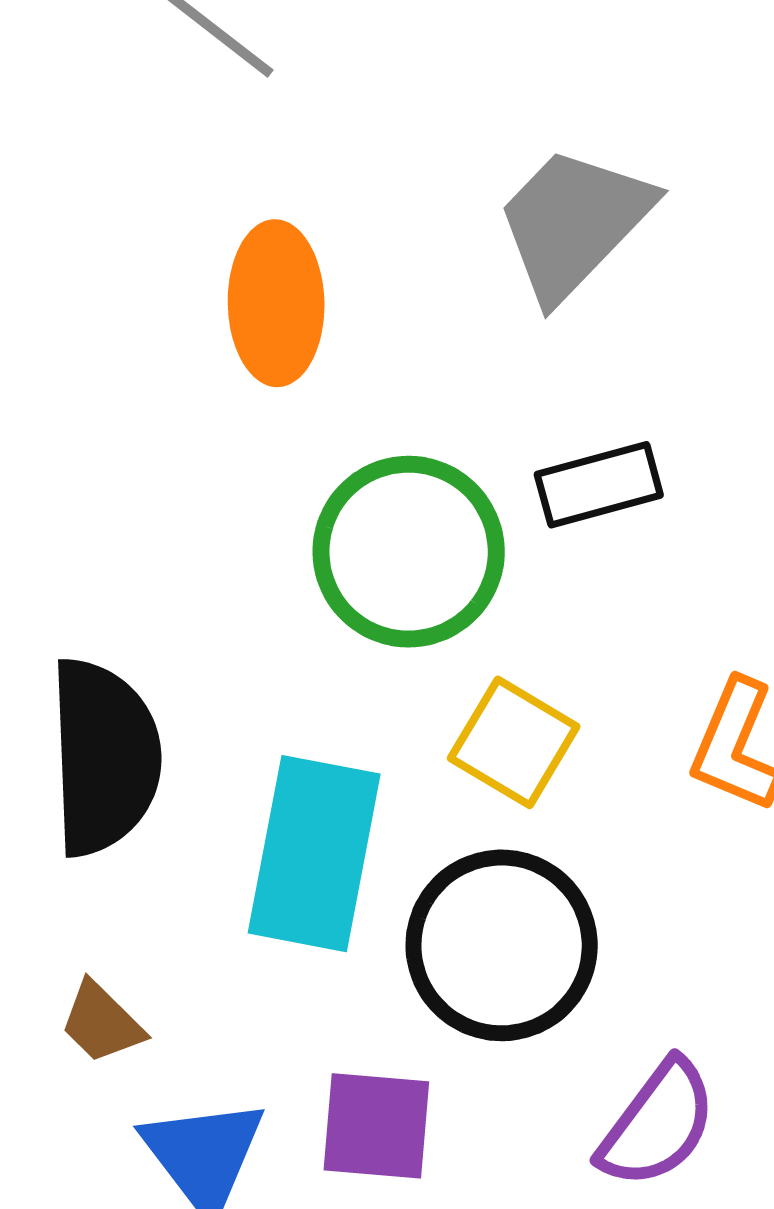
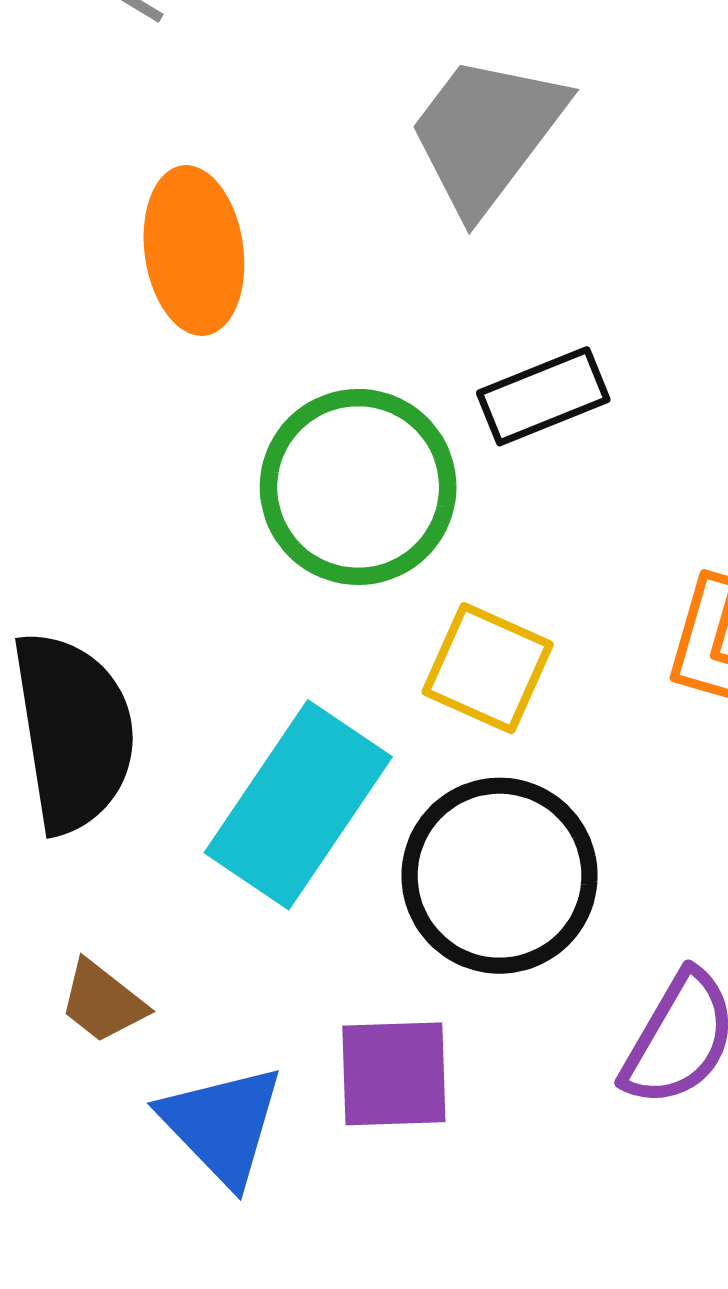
cyan rectangle: (314, 854) -> (298, 805), turned 30

